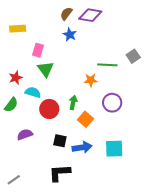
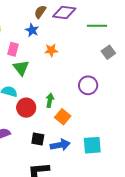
blue star: (70, 35) -> (32, 30), moved
green line: (107, 65) -> (97, 26), moved
orange star: (91, 80) -> (51, 50), moved
purple circle: (112, 103) -> (88, 85), moved

